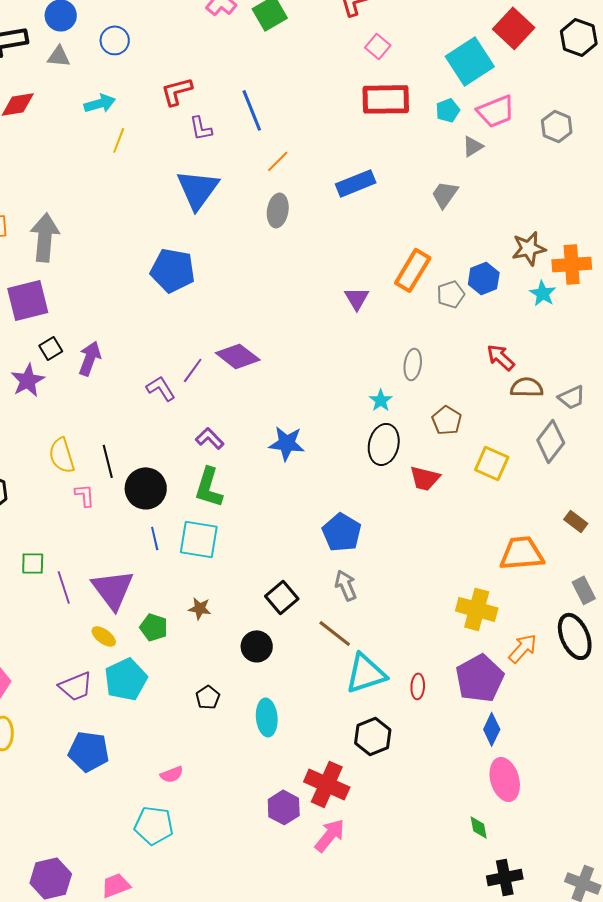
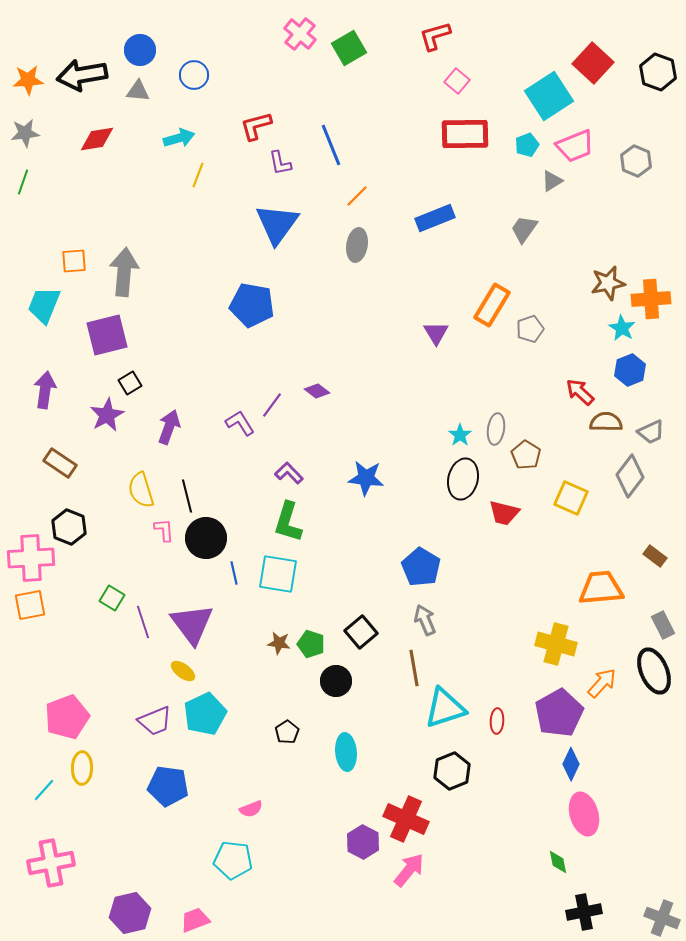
blue hexagon: (484, 278) -> (630, 370), moved
purple diamond: (238, 356) -> (317, 391), size x0.6
purple arrow: (90, 358) -> (169, 427), moved
gray ellipse: (413, 364) -> (496, 429), moved
black circle: (146, 488) -> (206, 538), moved
green square: (33, 563) -> (112, 598), turned 30
green pentagon: (154, 627) -> (311, 644), moved
brown line: (335, 633) -> (414, 668), turned 42

